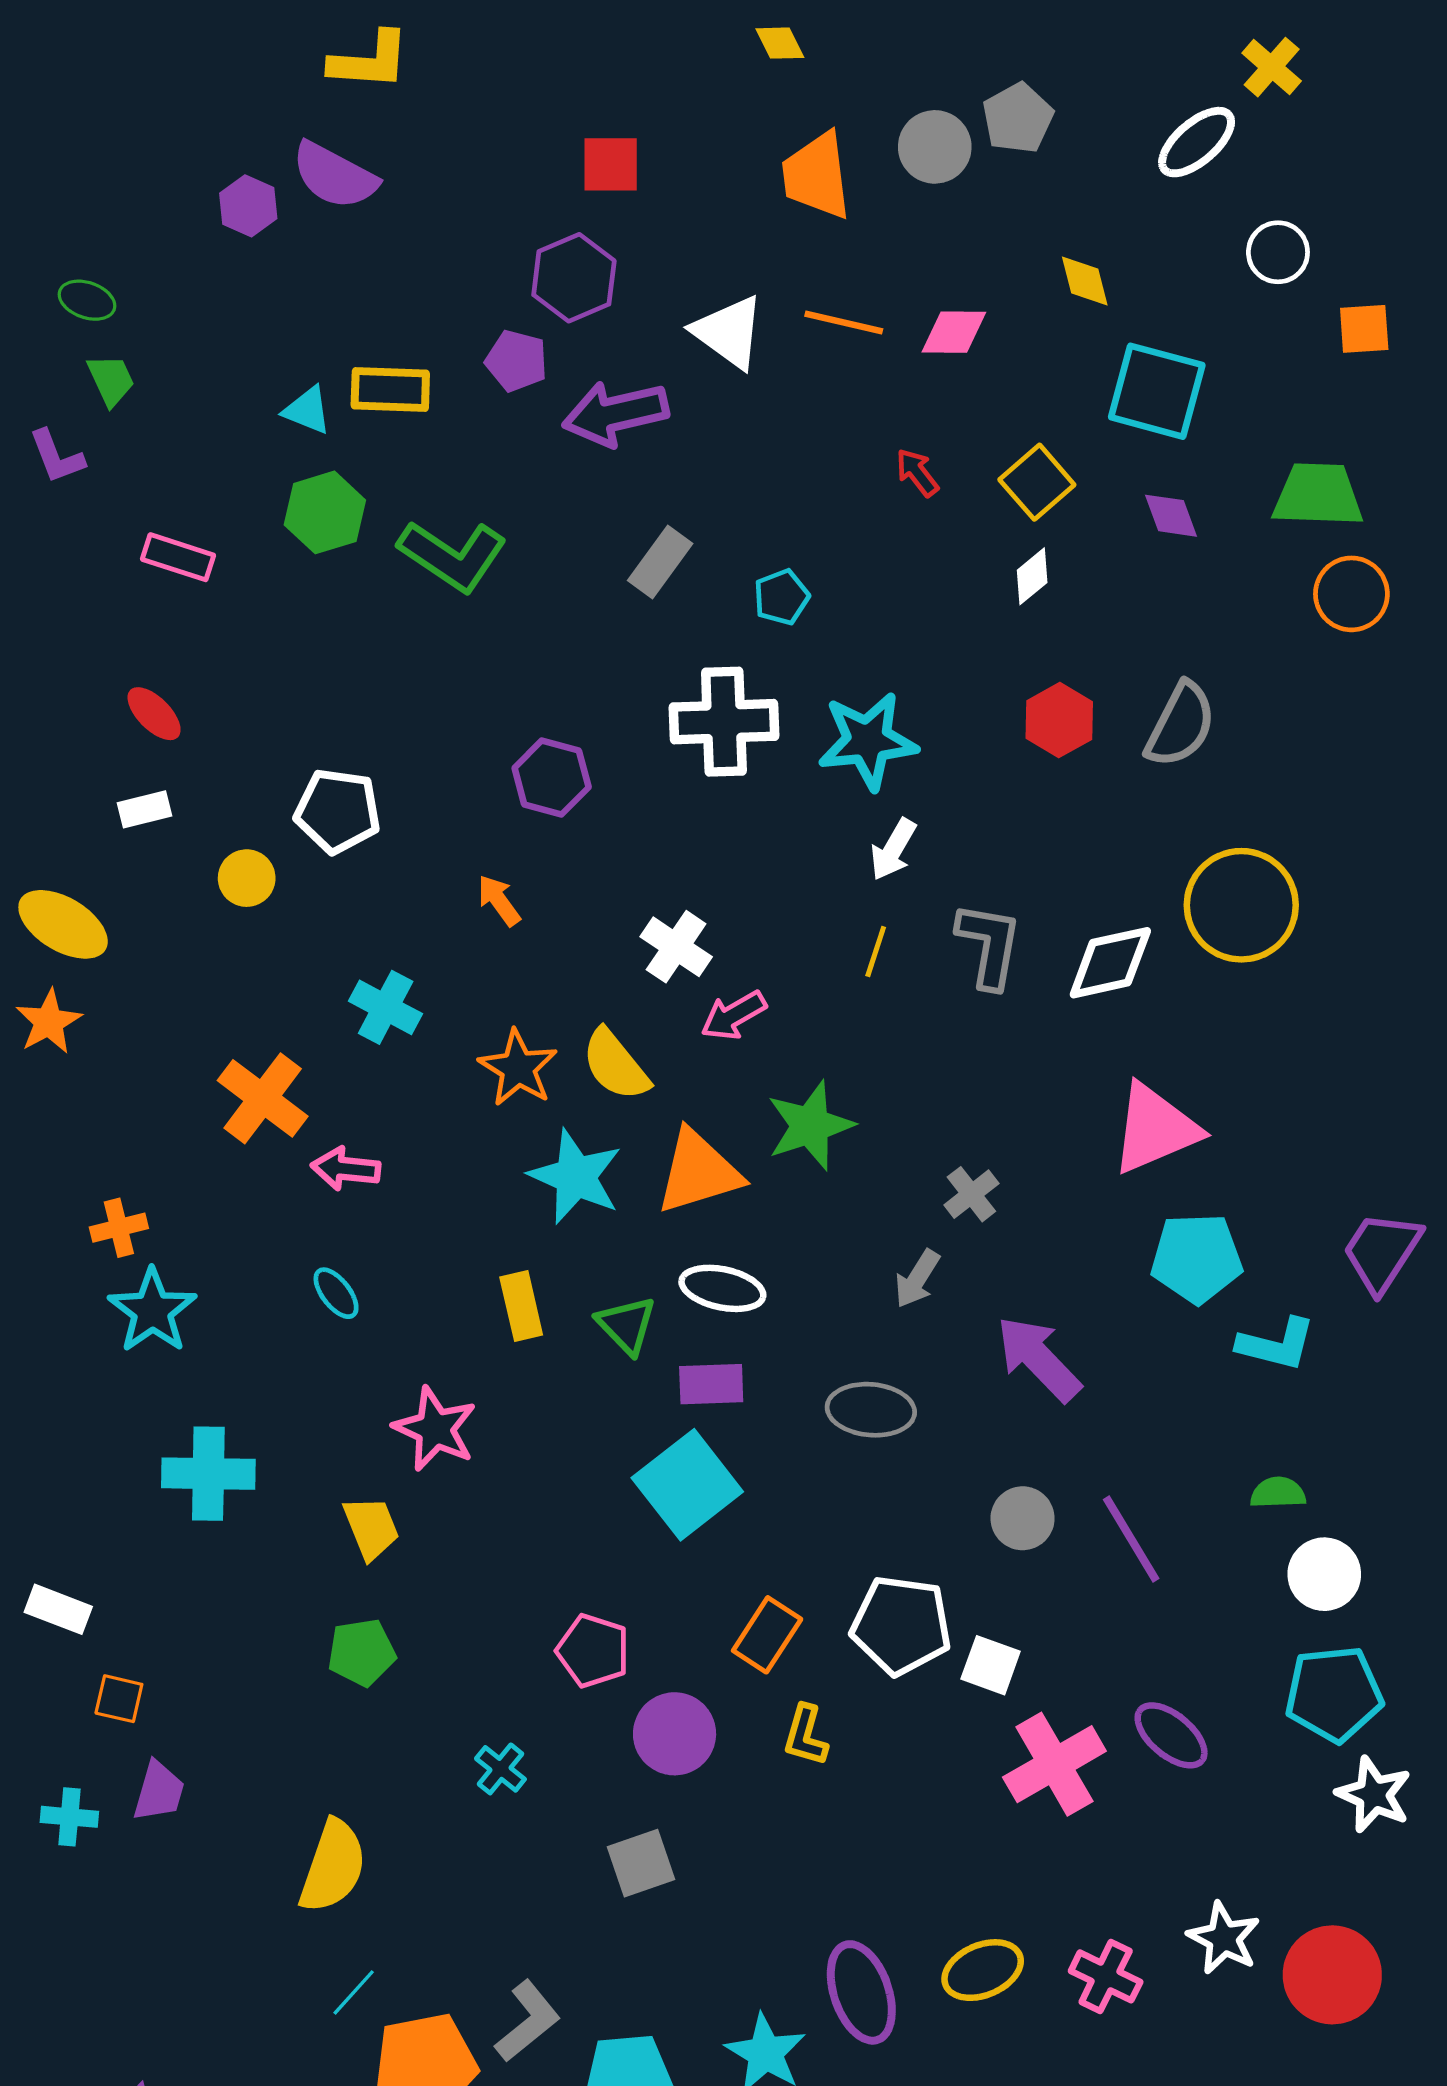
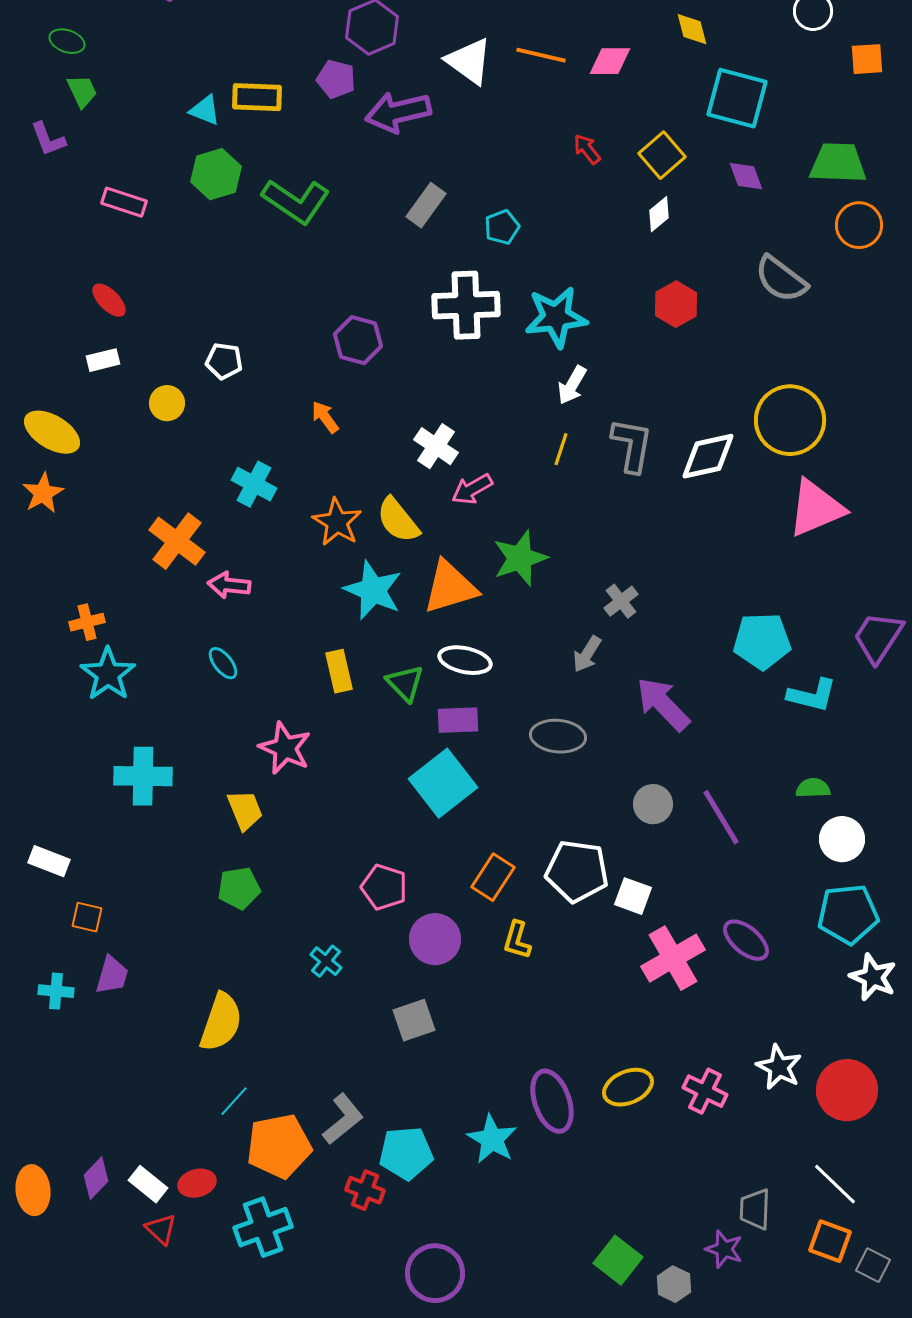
gray semicircle: (1181, 725) -> (781, 279), moved, turned 100
white pentagon: (338, 811) -> (224, 361), size x0.7
pink triangle: (1155, 1129) -> (816, 508), moved

